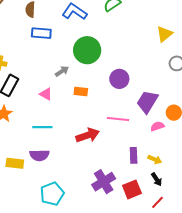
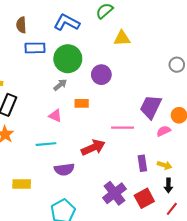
yellow triangle: (164, 34) -> (122, 38), moved, turned 42
green circle: (87, 50) -> (68, 59), moved
purple circle: (119, 79) -> (101, 75), moved
pink triangle: (46, 94) -> (55, 116), moved
purple semicircle: (39, 155) -> (64, 169), moved
black arrow: (157, 179) -> (168, 185), turned 40

